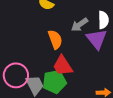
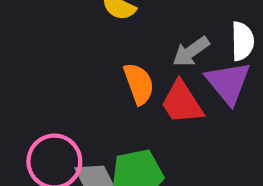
red trapezoid: (63, 66) -> (182, 103), moved

